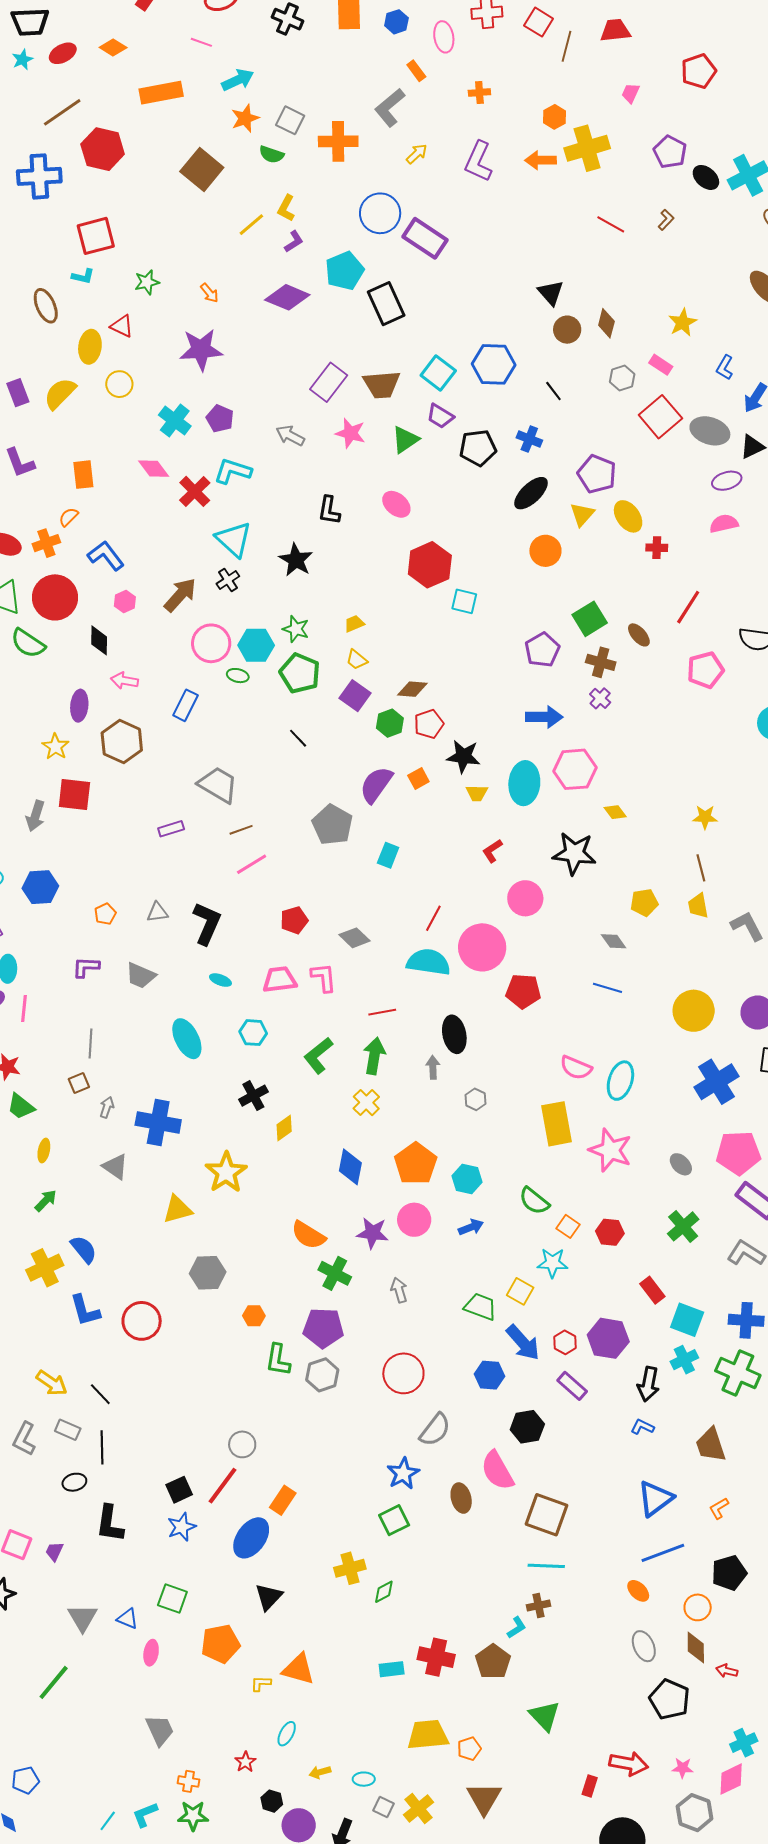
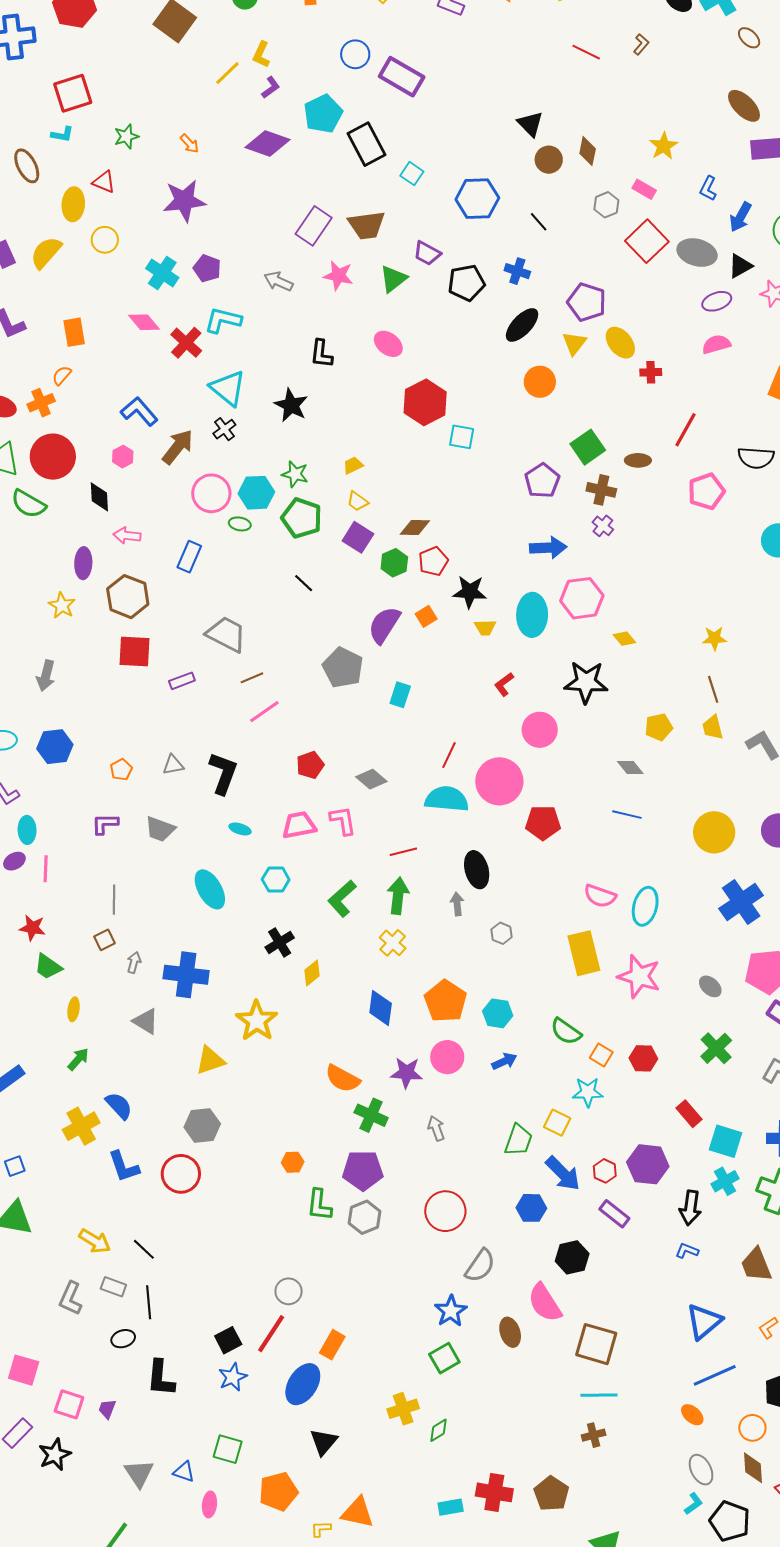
blue circle: (380, 213) -> (355, 54), size x0.7
cyan square: (438, 373) -> (412, 174), moved, size x0.7
blue L-shape: (106, 556) -> (139, 411), moved
brown ellipse: (639, 635) -> (638, 460), turned -45
red square: (74, 795) -> (135, 651), moved
gray hexagon: (208, 1273) -> (202, 1126), moved
green trapezoid: (480, 1307) -> (518, 1140), turned 92
cyan L-shape: (516, 1628) -> (694, 1504), moved

